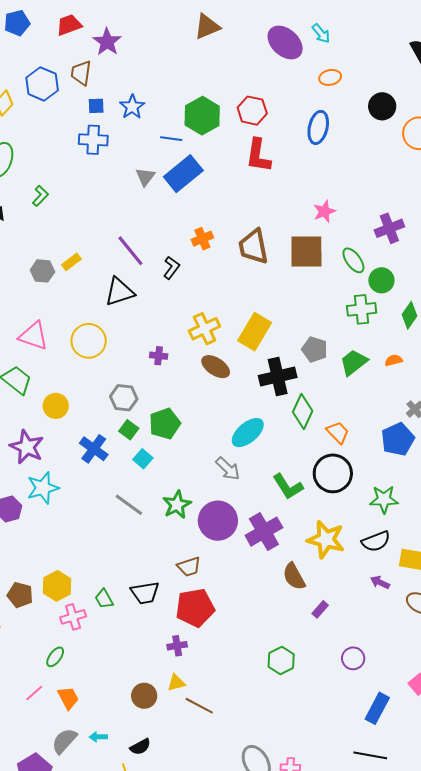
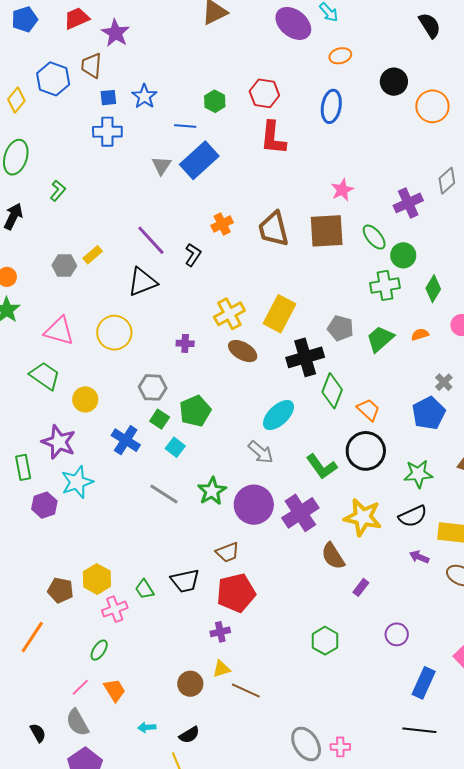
green hexagon: (202, 116) -> (215, 101), size x0.6
gray semicircle: (64, 741) -> (77, 722), moved, turned -68

